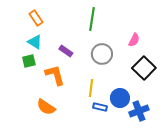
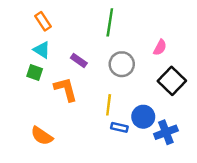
green square: (29, 61) -> (35, 73), turned 32
orange semicircle: (46, 107) -> (42, 136), moved

